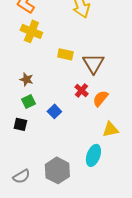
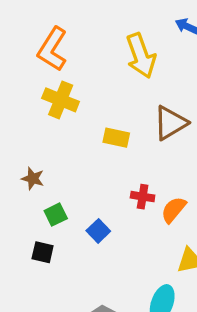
brown triangle: (93, 63) -> (170, 123), moved, turned 30
brown star: (26, 79) -> (33, 179), moved
red cross: (81, 90) -> (143, 197), turned -32

